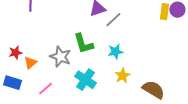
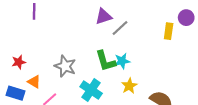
yellow rectangle: (164, 12) -> (169, 31), moved
green L-shape: (83, 44) -> (106, 61), moved
orange triangle: (30, 63) -> (34, 82), moved, turned -48

